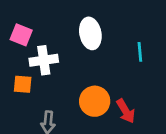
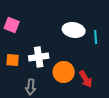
white ellipse: (90, 33) -> (74, 30), moved, turned -70
white cross: (44, 60) -> (39, 57), moved

